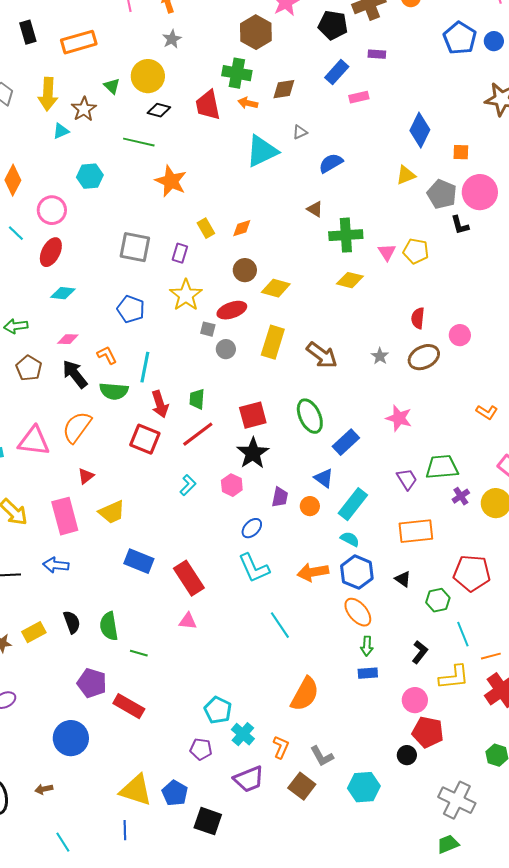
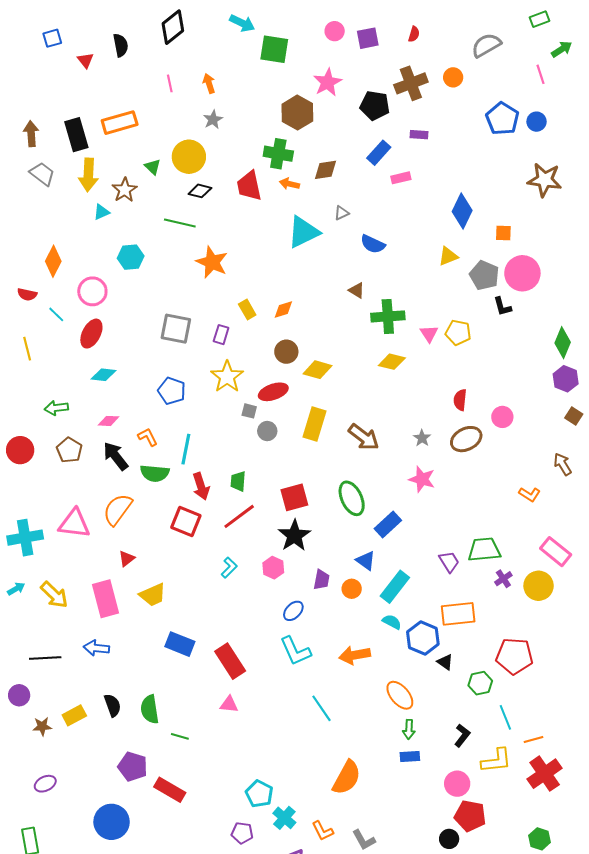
black rectangle: (28, 32) -> (76, 135), moved, size x1.4
blue semicircle: (331, 163) -> (373, 244), turned -125
pink star: (399, 418) -> (422, 479), moved
blue hexagon: (357, 572) -> (423, 638), moved
orange L-shape: (281, 747) -> (323, 831), turned 130

